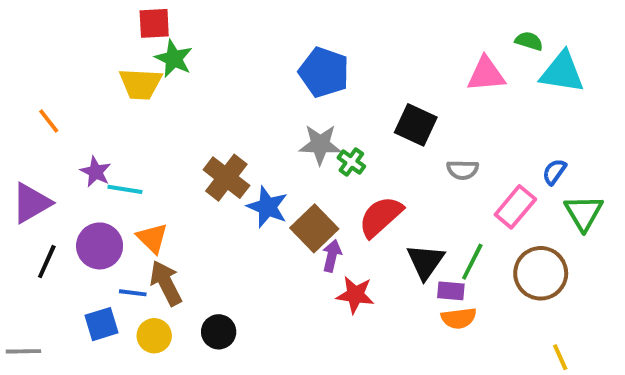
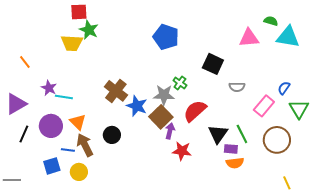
gray star: (320, 144) -> (164, 95), moved
green line: (472, 262) -> (242, 134), turned -54
black circle: (219, 332) -> (112, 135), moved

